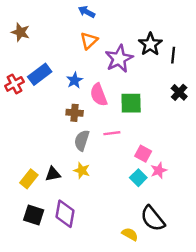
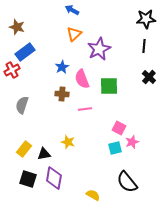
black star: (150, 44) -> (146, 19), moved, turned 30
blue rectangle: (40, 74) -> (25, 52), moved
pink line: (112, 133) -> (85, 109), moved
gray semicircle: (82, 140) -> (22, 105), moved
black triangle: (53, 174) -> (44, 154), moved
cyan square: (138, 178) -> (115, 148), turned 32
yellow semicircle: (130, 234) -> (93, 195), moved

